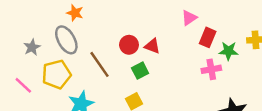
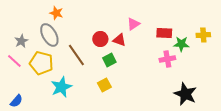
pink triangle: (189, 18) -> (133, 24), moved
red rectangle: (208, 37) -> (164, 33), turned 70
yellow pentagon: (57, 74) -> (41, 63), turned 30
pink line: (23, 85) -> (14, 61), moved

